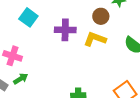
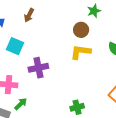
purple cross: (65, 30) -> (38, 68), moved

